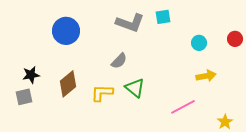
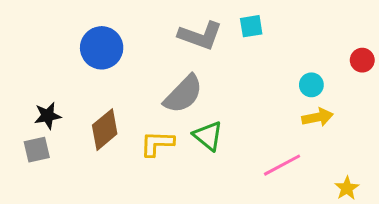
cyan circle: (199, 43) -> (311, 85), moved
gray semicircle: (119, 61) -> (183, 94), size x1.6

